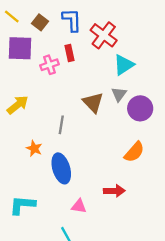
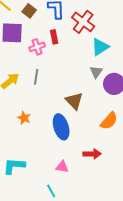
brown triangle: (93, 102) -> (74, 101), moved
gray line: (61, 125) -> (36, 77), moved
blue ellipse: (61, 168) -> (61, 127), moved

